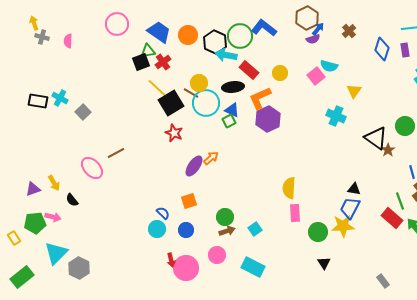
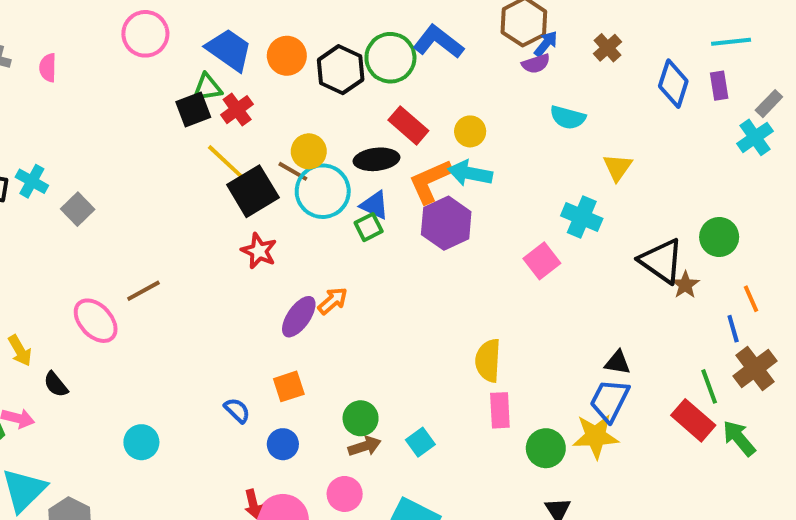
cyan arrow: (226, 55) -> (470, 173), moved
pink square: (316, 76) -> (542, 261), moved
cyan circle: (157, 229) -> (141, 442), moved

